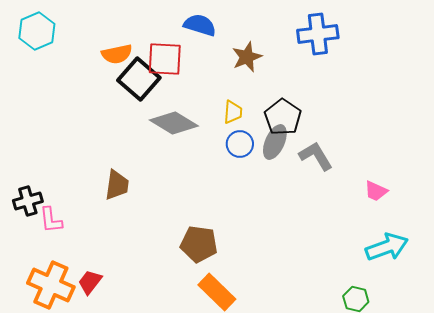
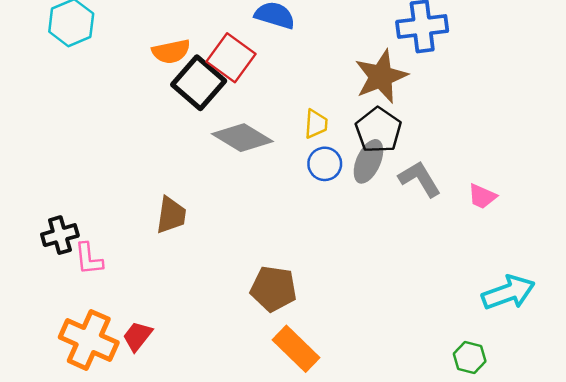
brown star: (247, 57) -> (381, 76), moved, size x1.4
red square: (165, 59) -> (231, 58), turned 33
pink trapezoid: (376, 191) -> (482, 196), moved

